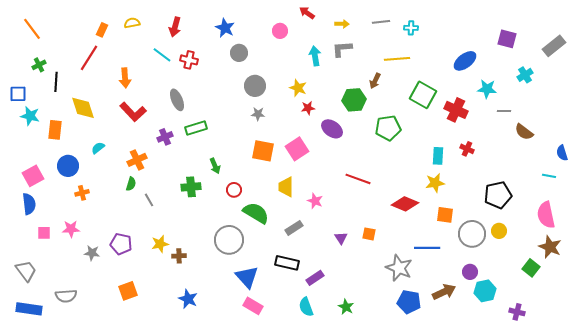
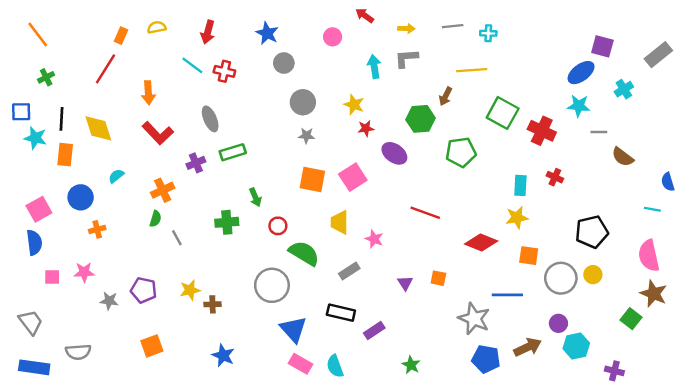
blue ellipse: (465, 61) -> (581, 73), moved
black line: (56, 82) -> (62, 119), moved
cyan semicircle: (306, 307) -> (335, 366), moved

